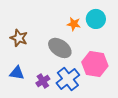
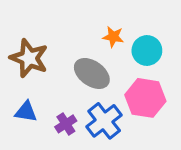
cyan circle: (96, 19) -> (147, 51), moved
brown star: (19, 38) -> (29, 58), size x1.4

